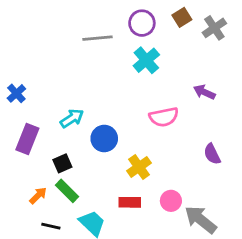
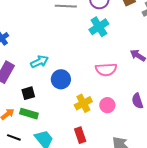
green rectangle: (67, 191) -> (29, 114), turned -36
pink circle: (171, 201) -> (107, 105), moved
red rectangle: (130, 202) -> (80, 135), moved, turned 63

